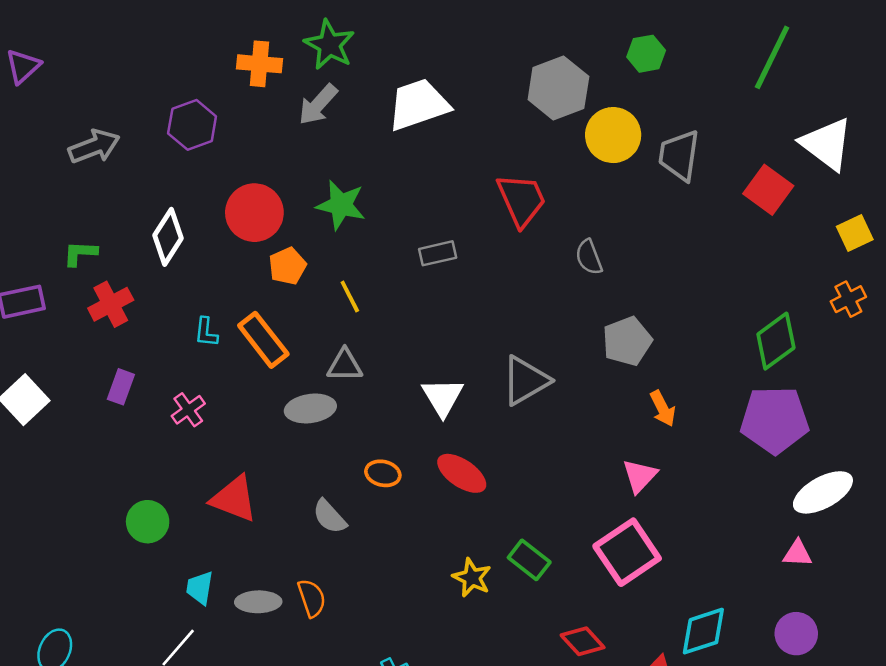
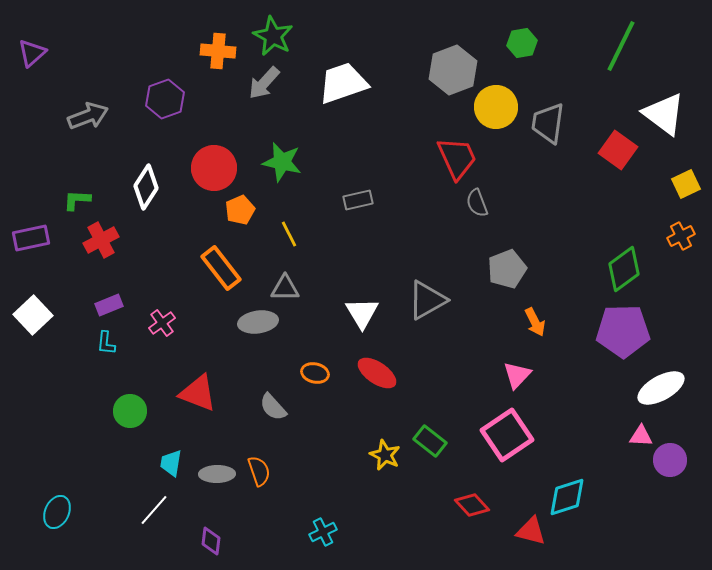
red trapezoid: (522, 200) -> (457, 158), moved
cyan L-shape: (206, 332) -> (106, 343), moved
purple rectangle: (121, 387) -> (109, 305), turned 48
purple circle: (796, 634) -> (670, 460), moved

